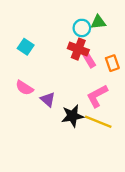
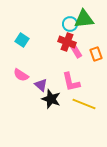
green triangle: (98, 22) -> (84, 19), size x1.5
pink L-shape: (97, 96) -> (71, 82), moved, turned -75
black star: (72, 116) -> (51, 99), moved, turned 30

